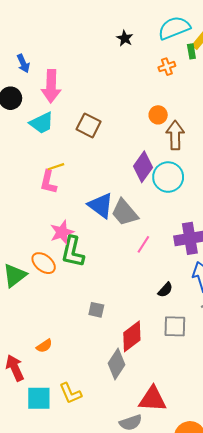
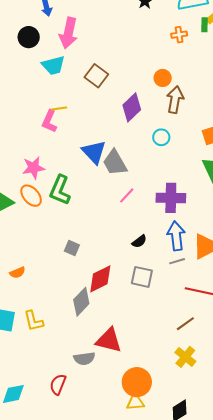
purple diamond: (143, 167) -> (132, 107), moved
cyan circle: (168, 177) -> (161, 137), size x0.6
pink star: (62, 232) -> (34, 168), moved

